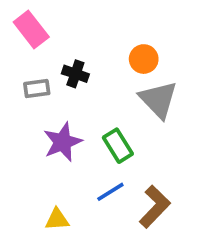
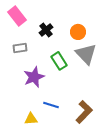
black cross: (75, 74) -> (46, 30), moved, turned 32
green rectangle: (118, 146) -> (59, 61), moved
blue line: (110, 192) -> (51, 105), moved, turned 49

